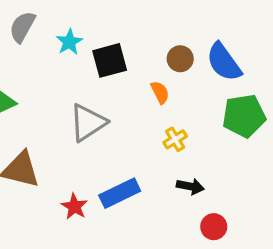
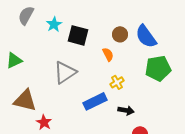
black square: (110, 60) -> (78, 35), turned 30
blue rectangle: (120, 193) -> (95, 101), moved
red star: (74, 207) -> (44, 122), moved

